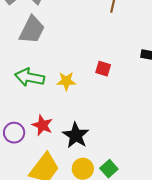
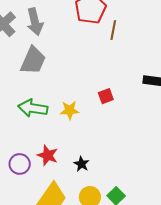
red square: (103, 69) -> (106, 96), turned -35
black star: (76, 135) -> (81, 164), size x0.6

